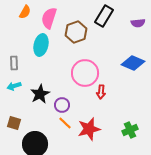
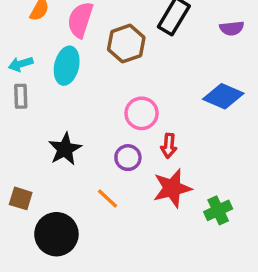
pink circle: (85, 73) -> (142, 113), size x0.7
cyan arrow: (14, 86) -> (21, 64), moved
purple circle: (62, 105) -> (128, 158), moved
red star: (89, 129) -> (172, 188), moved

